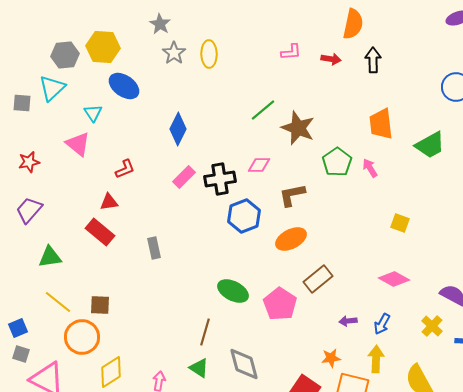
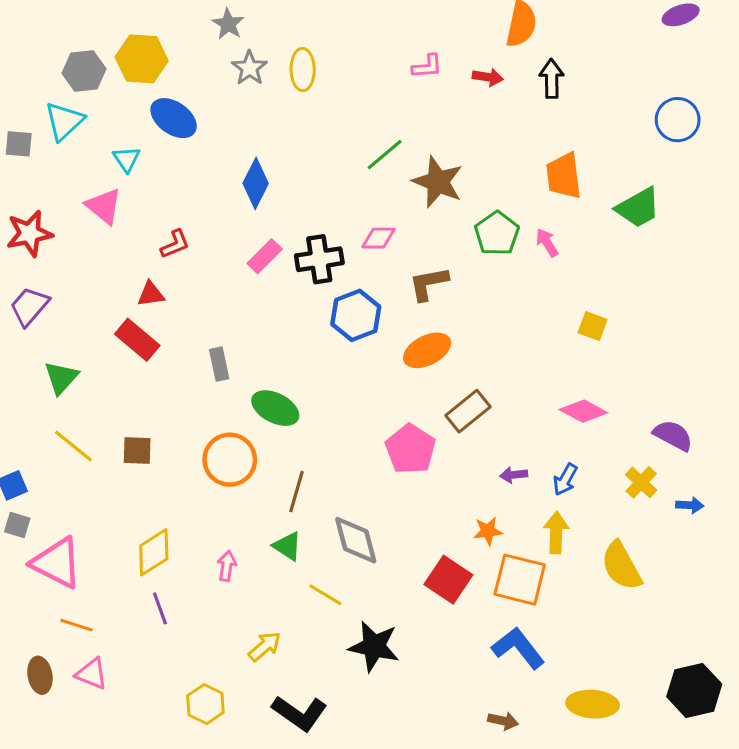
red star: (29, 162) -> (29, 233), size x1.4
green triangle: (50, 257) -> (61, 378), turned -40
green ellipse: (233, 291) -> (275, 408), moved
orange circle: (82, 337) -> (230, 460), moved

